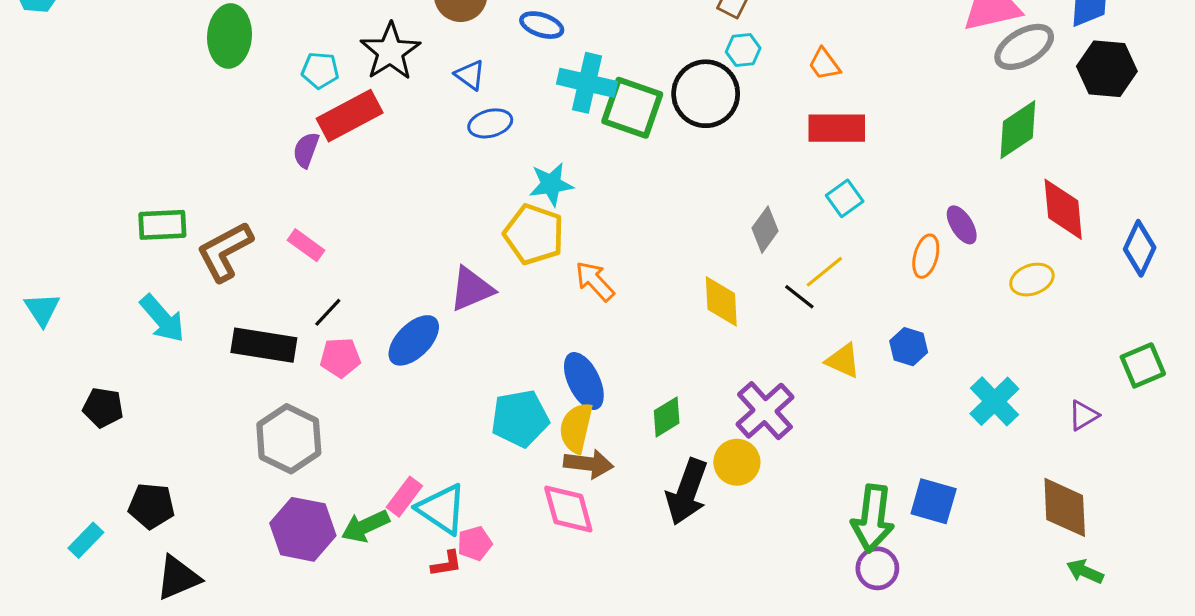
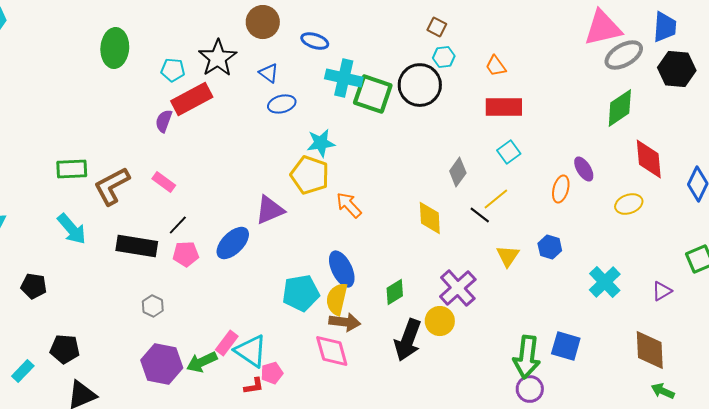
yellow triangle: (843, 361) -> (508, 256), turned 40
gray hexagon: (289, 439) -> (153, 306), size x0.5

